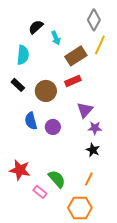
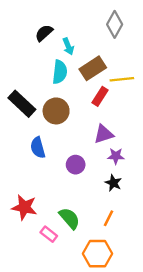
yellow line: (100, 45) -> (122, 79), moved, turned 60
cyan semicircle: (23, 55) -> (60, 72), moved
red rectangle: (73, 81) -> (100, 96), moved, turned -35
black rectangle: (18, 85) -> (22, 104), size x1.6
purple triangle: (85, 110) -> (104, 134), turned 30
purple circle: (53, 127) -> (76, 165), moved

